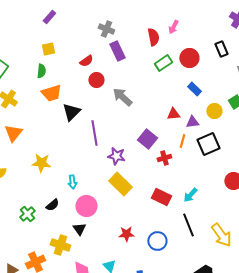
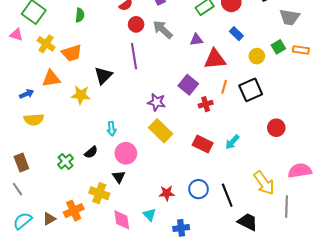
orange trapezoid: (51, 93) -> (72, 53), moved
gray arrow: (122, 97) -> (163, 29), moved
black triangle: (71, 112) -> (103, 76), moved
red triangle: (173, 114) -> (215, 59), size x1.6
purple triangle: (192, 122) -> (196, 40), moved
orange triangle: (13, 133) -> (51, 79), turned 42
purple line: (94, 133) -> (134, 56), moved
yellow star: (41, 163) -> (81, 95), moved
black line: (188, 225) -> (227, 195), moved
red star: (126, 234) -> (167, 193), moved

